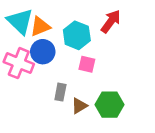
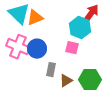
cyan hexagon: (77, 35) -> (80, 28), moved
blue circle: (43, 52) -> (37, 49), moved

